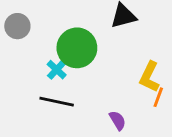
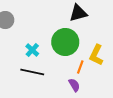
green circle: (77, 48) -> (65, 42), moved
orange line: (158, 97) -> (80, 67), moved

